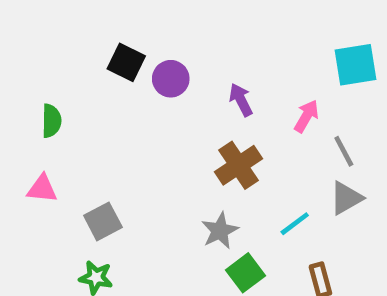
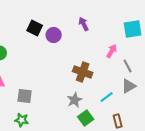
purple arrow: (241, 100) -> (84, 24), moved
brown cross: (239, 165) -> (83, 72), turned -36
gray square: (103, 221) -> (25, 96), turned 35

